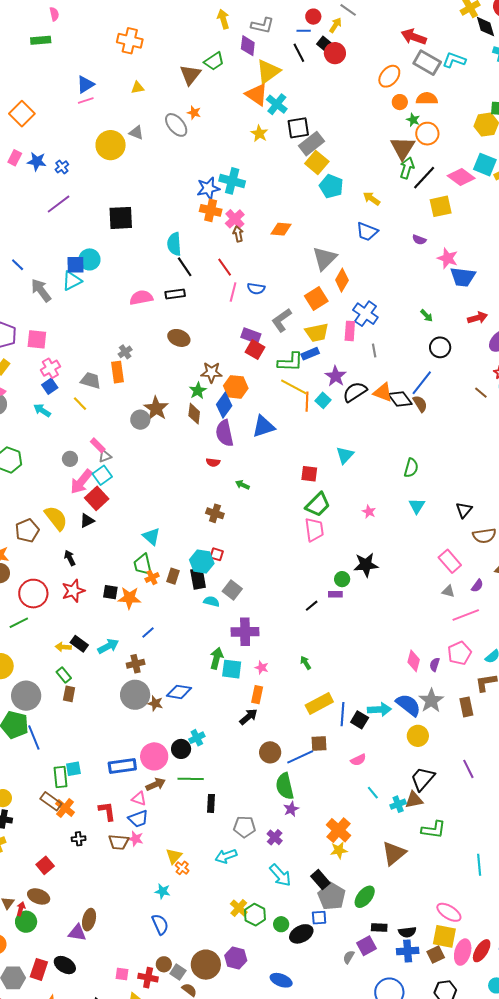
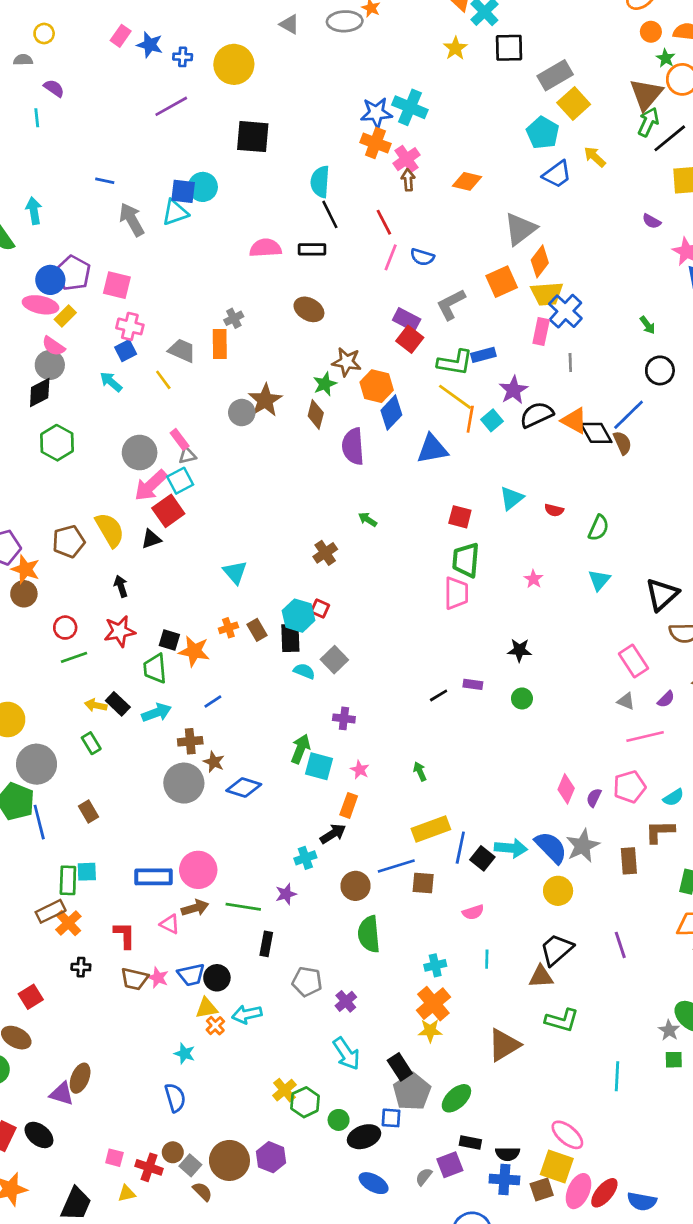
gray ellipse: (176, 125) -> (345, 21), turned -60
gray rectangle: (312, 144) -> (555, 75), moved
yellow circle: (111, 145) -> (234, 64), moved
yellow square: (317, 162) -> (574, 104), moved
blue cross: (62, 167) -> (183, 57), turned 32
blue trapezoid: (367, 232) -> (557, 174), moved, turned -65
blue line: (18, 265) -> (105, 181), turned -40
yellow trapezoid: (317, 333) -> (547, 294), moved
pink cross: (50, 368) -> (130, 326), turned 36
blue diamond: (224, 405) -> (391, 413), moved
blue triangle: (263, 426) -> (432, 449), moved
gray circle: (70, 459) -> (140, 453), size x1.6
red semicircle: (213, 462) -> (554, 510), moved
green trapezoid: (318, 505) -> (466, 560), turned 132
black triangle: (464, 510) -> (662, 594), size x1.5
brown cross: (215, 513) -> (325, 553), turned 30
green trapezoid: (143, 565) -> (155, 668), moved
black star: (366, 565) -> (519, 650), size x0.7
brown rectangle: (173, 576) -> (257, 630), turned -56
green circle: (342, 579) -> (522, 698), moved
red circle: (33, 594) -> (65, 628), size x0.6
green line: (19, 623) -> (74, 657), moved
purple cross: (245, 632) -> (344, 718), size x0.6
brown rectangle: (69, 694) -> (89, 811), moved, turned -49
brown star: (155, 703) -> (214, 762), moved
cyan cross: (197, 738) -> (305, 858), moved
black circle: (181, 749) -> (217, 978), moved
blue line: (300, 757) -> (396, 866), moved
cyan line: (373, 793) -> (487, 959), turned 32
brown rectangle: (51, 801) -> (51, 911), turned -70
cyan cross: (398, 804) -> (435, 965), moved
purple star: (291, 809) -> (286, 894), moved
blue trapezoid: (138, 819) -> (191, 975), moved
yellow triangle: (174, 856) -> (206, 1008), turned 30
cyan arrow: (226, 856) -> (247, 1014), moved
blue ellipse: (281, 980) -> (374, 1183), moved

